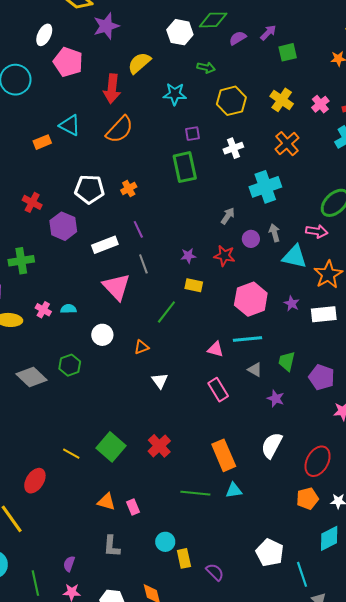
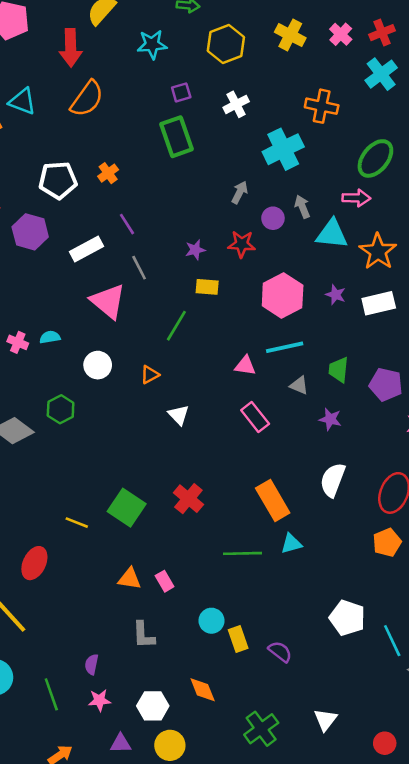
orange cross: (287, 144) -> (322, 106), moved, turned -30

